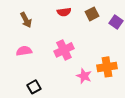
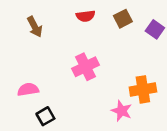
pink semicircle: (24, 51) -> (28, 89), moved
pink star: (84, 76) -> (122, 111), moved

